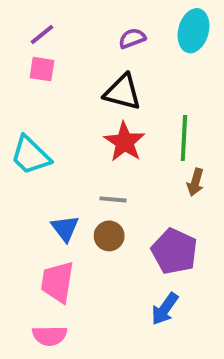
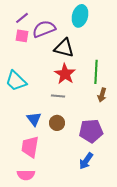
cyan ellipse: (194, 31) -> (80, 16), moved
purple semicircle: (132, 38) -> (44, 29), moved, size x1.6
gray line: (113, 199) -> (58, 96), moved
purple pentagon: (174, 251) -> (91, 131), turned -30

